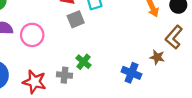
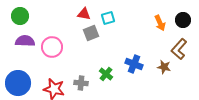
green cross: (83, 62) -> (106, 74), moved
blue cross: (131, 73) -> (134, 64), moved

